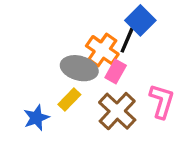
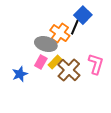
pink rectangle: (116, 71) -> (41, 62), moved
yellow rectangle: (69, 100) -> (55, 62), moved

